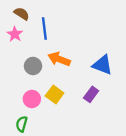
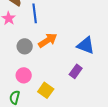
orange arrow: (59, 59) -> (48, 40), turned 126
yellow square: (55, 94) -> (46, 90), moved

